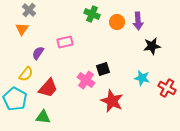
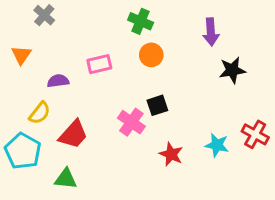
orange circle: (117, 22) -> (151, 55), moved
orange triangle: (22, 29) -> (21, 55), moved
purple semicircle: (38, 53) -> (58, 81), turned 48
cyan star: (142, 78) -> (217, 145), moved
red star: (112, 101) -> (171, 154), size x0.7

